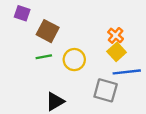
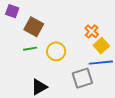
yellow square: (117, 52) -> (101, 46), moved
gray square: (106, 90) -> (82, 78), turned -35

